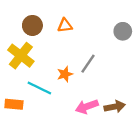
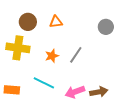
yellow cross: (21, 56) -> (18, 48), turned -30
orange star: (65, 74) -> (52, 56), moved
cyan line: (39, 88) -> (44, 83), moved

